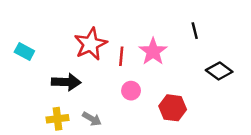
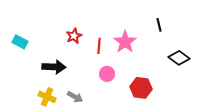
red star: (91, 44) -> (74, 36), size x0.6
yellow cross: (58, 119) -> (47, 97), turned 30

